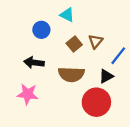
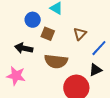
brown square: (74, 44) -> (48, 34), moved, turned -32
black triangle: (106, 76) -> (95, 70), moved

